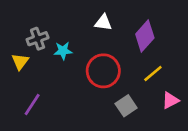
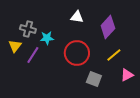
gray cross: (38, 39) -> (28, 29), turned 35
purple line: (32, 104) -> (33, 55), moved
gray square: (126, 106) -> (94, 79), turned -35

